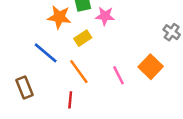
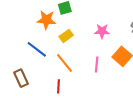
pink star: (105, 16) -> (102, 31), moved
pink line: (118, 75) -> (97, 65), turned 35

